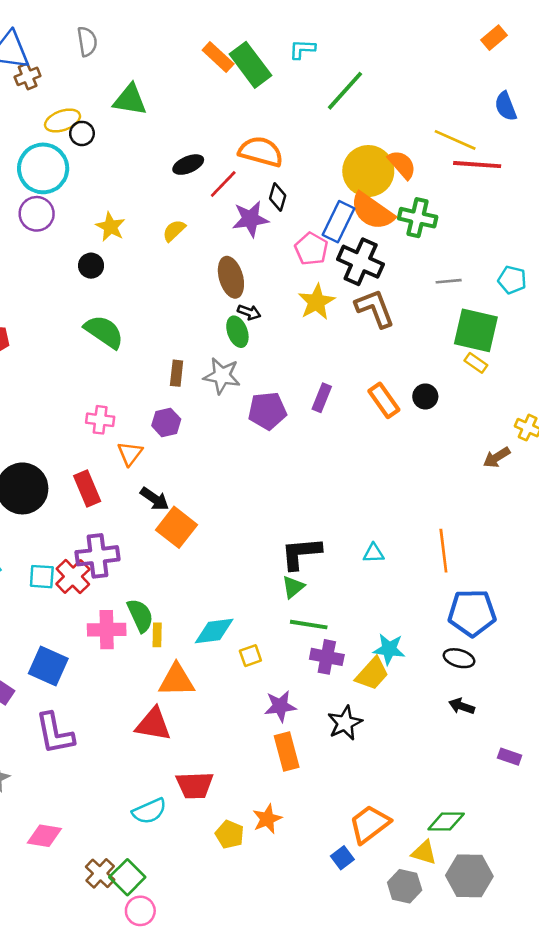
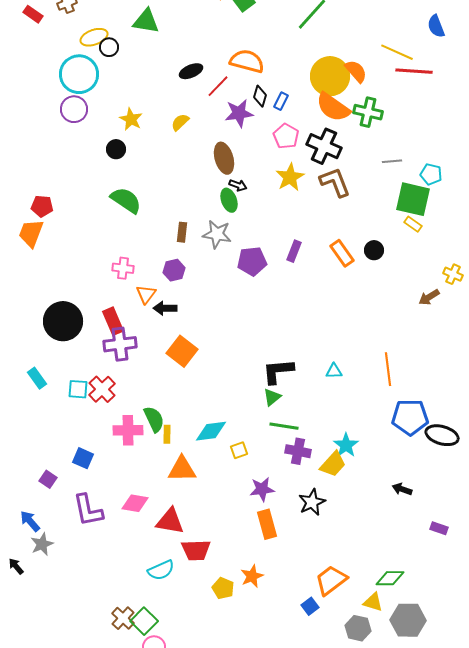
blue rectangle: (339, 222) -> (281, 101), moved, size x0.6
cyan pentagon: (512, 280) -> (431, 174), moved
black arrow: (155, 499) -> (165, 308), moved, turned 145
purple cross: (98, 556) -> (120, 344), moved
cyan star: (389, 649) -> (346, 445), turned 30
black ellipse: (459, 658) -> (442, 435), moved, size x1.4
blue square: (48, 666) -> (83, 458), size x0.7
red triangle: (153, 724) -> (170, 521), moved
pink diamond: (44, 836) -> (135, 503), moved

